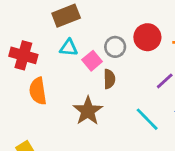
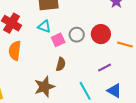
brown semicircle: (109, 79) -> (61, 64), moved
brown star: (88, 111) -> (44, 87), moved

